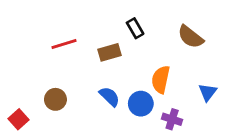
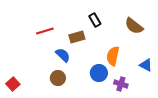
blue triangle: (208, 92) -> (146, 65), turned -40
blue semicircle: (109, 97) -> (63, 55), moved
brown circle: (55, 99) -> (58, 78), moved

